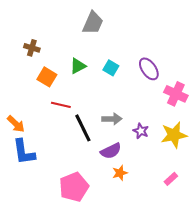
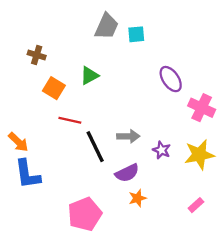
cyan square: (111, 68) -> (136, 34), moved, turned -35

